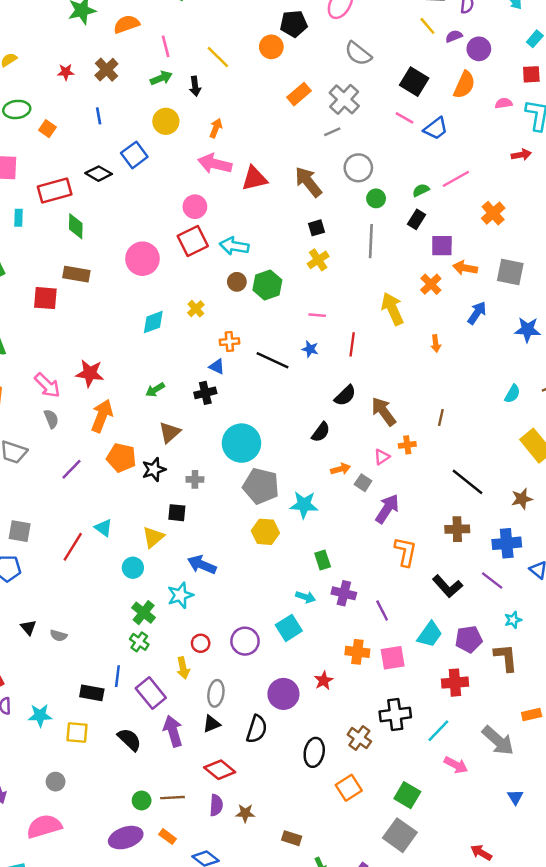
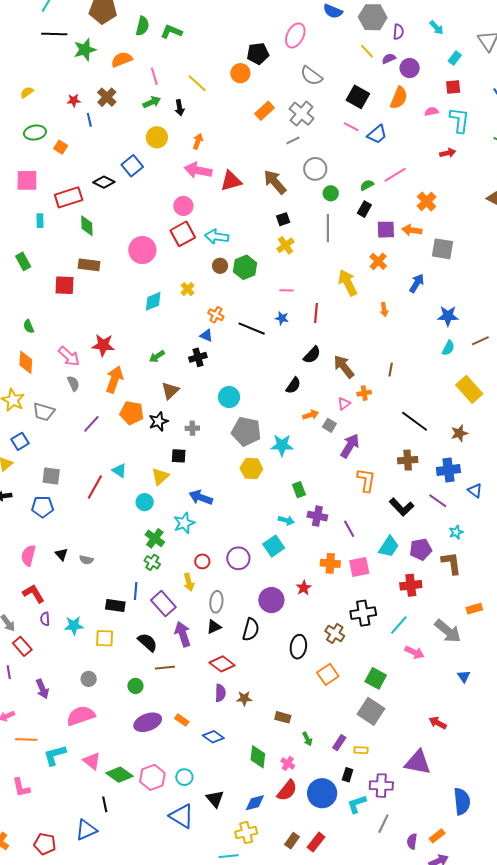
blue line: (99, 116) -> (89, 120), moved
orange arrow: (465, 268) -> (412, 230), moved
blue star: (528, 330) -> (448, 316), moved
orange cross: (229, 342) -> (216, 315), turned 35
cyan circle: (241, 443) -> (229, 397), size x0.7
brown line: (172, 798) -> (165, 668), moved
green circle: (142, 800) -> (135, 686), moved

